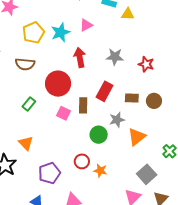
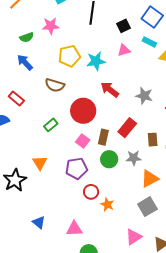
pink triangle: (86, 25) -> (124, 50), moved
red arrow: (80, 57) -> (110, 90), turned -54
brown rectangle: (132, 98) -> (153, 140), turned 72
green circle: (99, 135) -> (109, 159), moved
purple pentagon: (49, 173) -> (76, 168), moved
gray square: (147, 174) -> (147, 207), moved

